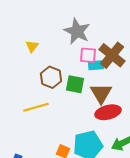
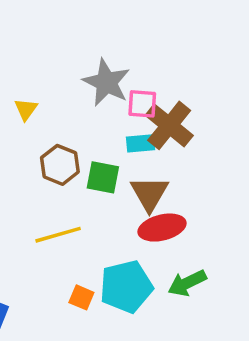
pink square: (88, 55) -> (142, 104), moved
yellow line: (36, 107) -> (58, 235), moved

